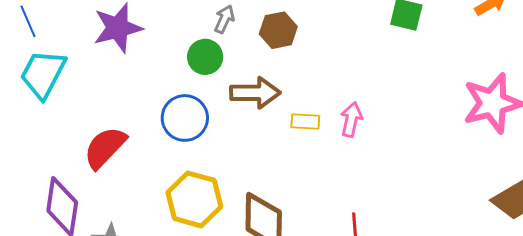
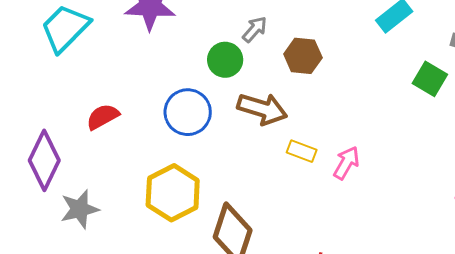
red semicircle: (105, 148) -> (103, 117), size x0.7

